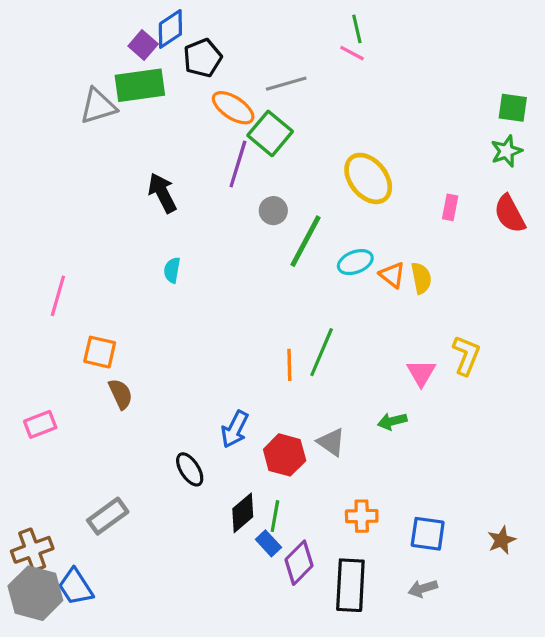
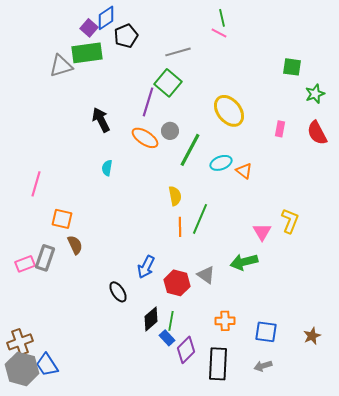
orange ellipse: (233, 108) -> (145, 138), moved
green square: (513, 108) -> (292, 67), moved
yellow semicircle: (421, 278) -> (175, 196), moved
green arrow: (392, 421) -> (244, 262), size x1.5
gray rectangle: (108, 516) -> (45, 258), moved, turned -35

